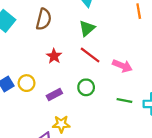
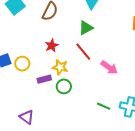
green circle: (86, 87) -> (64, 86), moved
green line: (124, 101) -> (104, 106), moved
yellow star: (61, 124) -> (60, 67), moved

